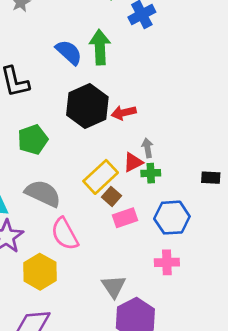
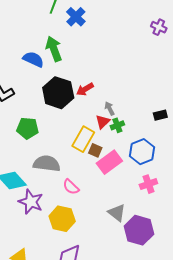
green pentagon: (33, 140) -> (28, 128), turned -30
pink rectangle: (125, 218) -> (109, 162), size x1.4
pink semicircle: (65, 234) -> (71, 187), size x0.7

